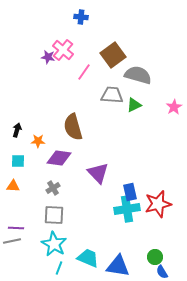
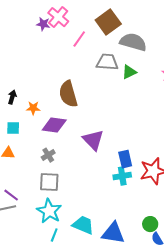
cyan cross: (127, 209) -> (122, 176), size x0.7
purple line: (16, 228) -> (11, 195), turned 35

